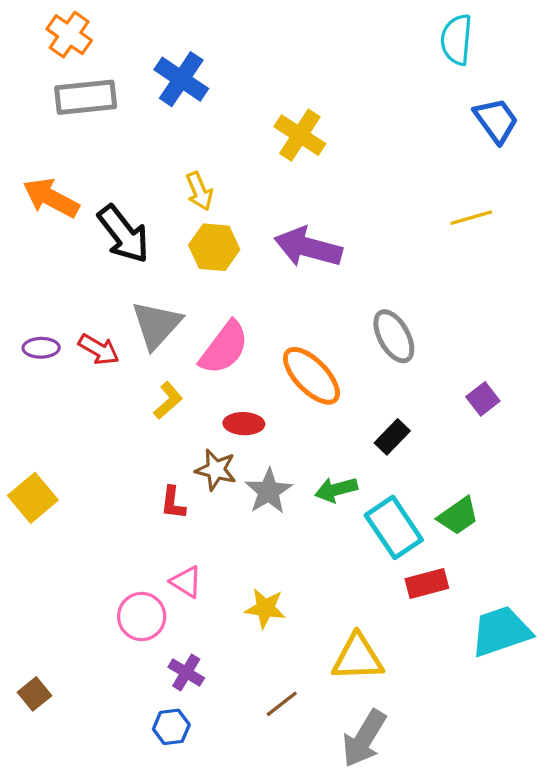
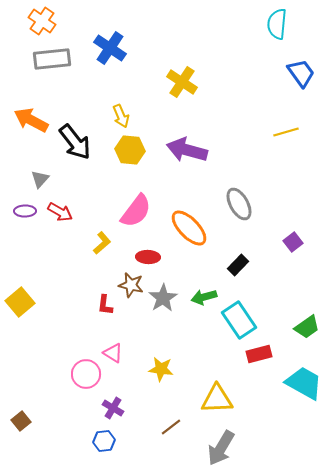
gray triangle: (156, 325) -> (40, 179), moved, size x0.6
green trapezoid: (458, 516) -> (307, 327), moved
cyan trapezoid: (501, 631) -> (304, 383), turned 48

